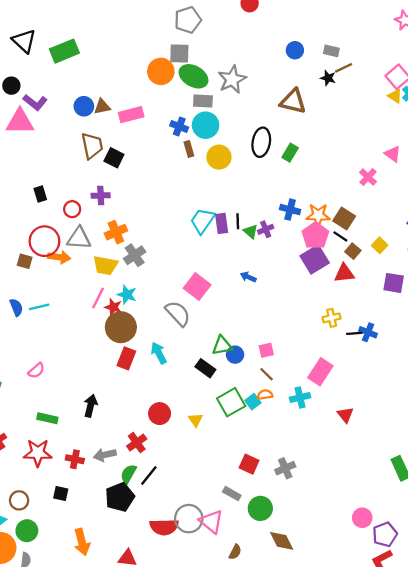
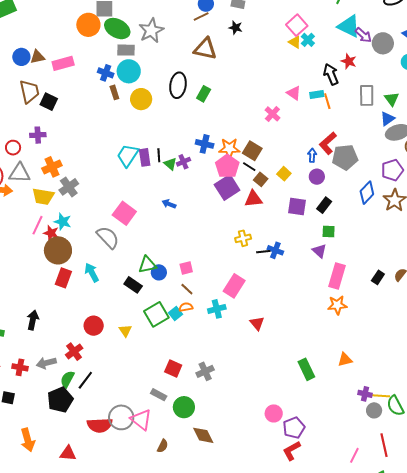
brown line: (344, 68) -> (201, 16), moved

